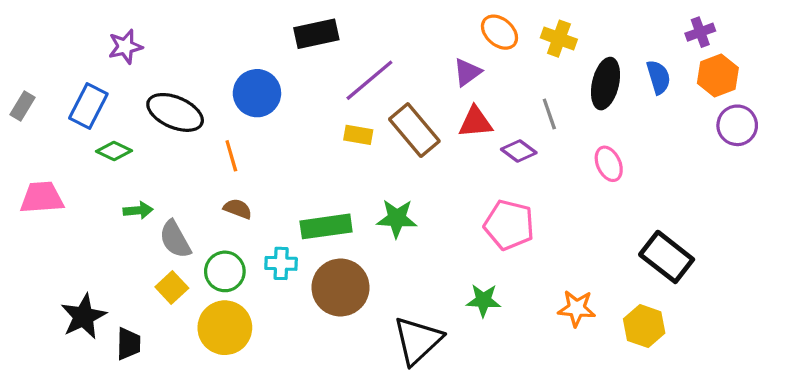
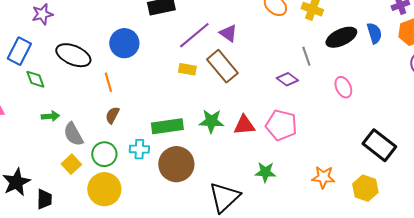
purple triangle: (467, 72) -> (228, 33), moved, turned -48
black ellipse: (606, 84) -> (341, 37), turned 52
red triangle: (475, 122) -> (244, 125), moved
green diamond: (114, 151) -> (35, 79), turned 45
brown semicircle: (238, 209) -> (112, 115), turned -84

